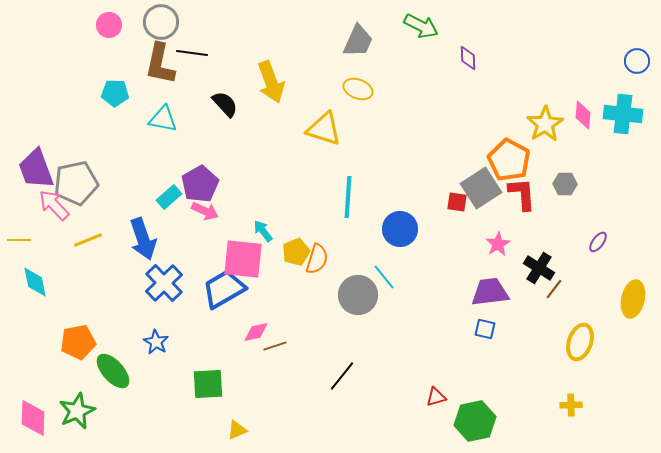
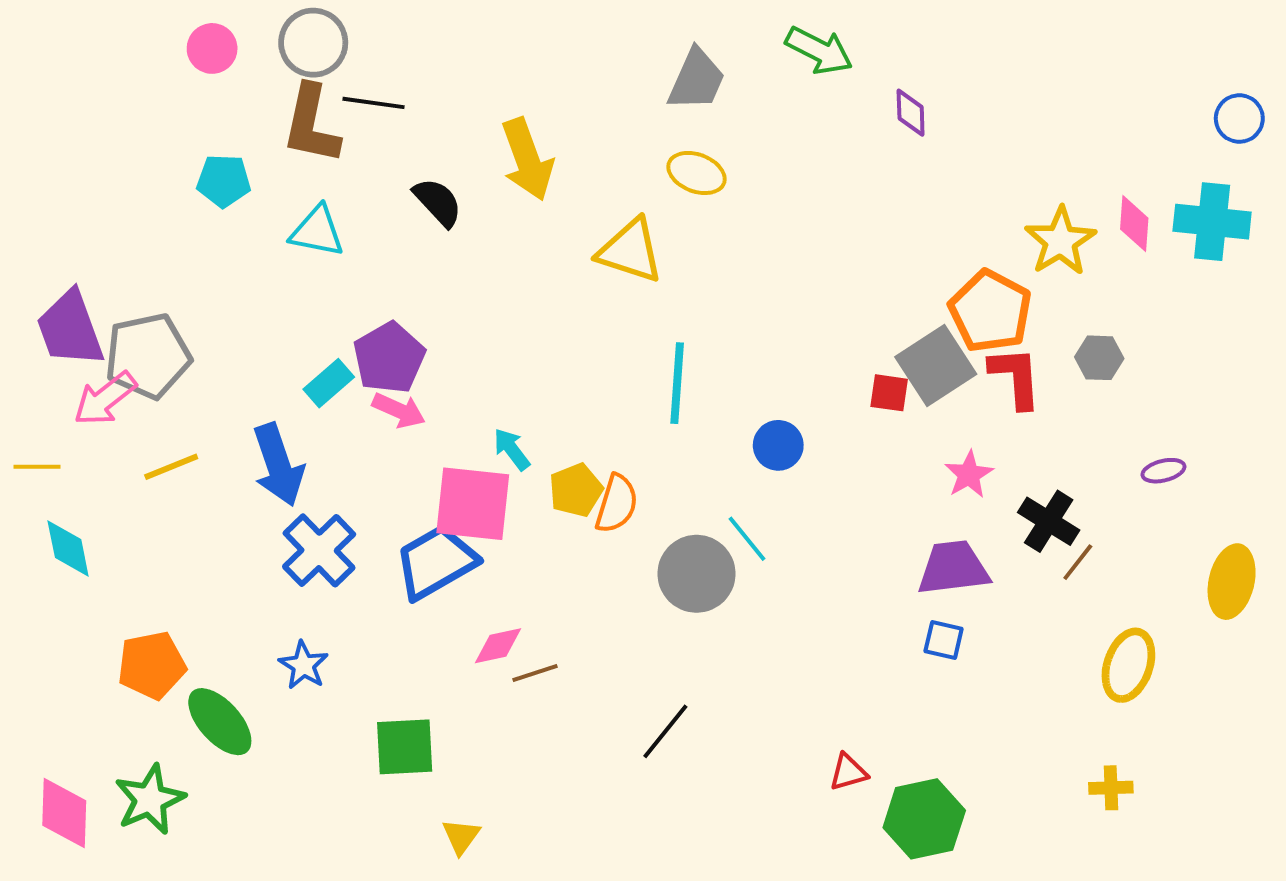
pink arrow: (54, 205) -> (105, 399), turned -84
blue circle: (400, 229) -> (778, 445), size x0.7
purple ellipse: (598, 242) -> (1163, 471), turned 40
yellow triangle: (237, 430) -> (461, 836), turned -30

